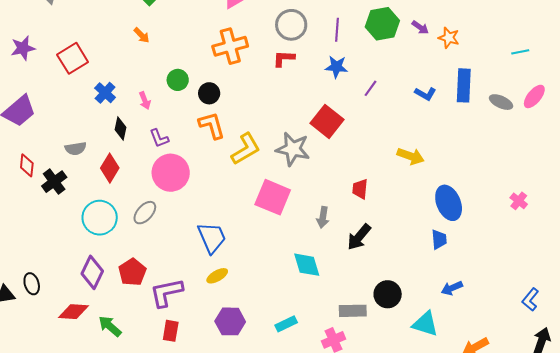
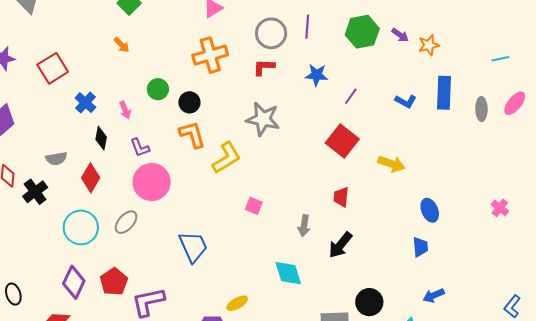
purple line: (337, 30) -> (307, 27), moved
orange star: (449, 38) -> (429, 45), turned -30
gray ellipse: (501, 102) -> (481, 109), turned 65
red square: (327, 121) -> (342, 141), moved
gray star: (293, 149) -> (263, 119), moved
pink square: (273, 197) -> (254, 206), size x0.5
blue ellipse: (449, 203) -> (430, 210), size x0.7
yellow ellipse: (217, 276) -> (237, 303), moved

